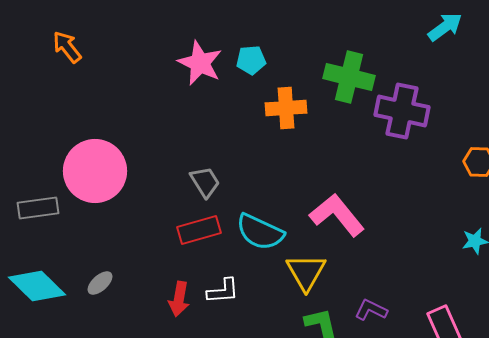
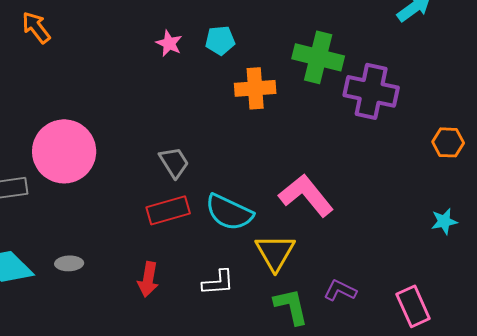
pink star: (200, 63) -> (169, 43), size x0.6
gray ellipse: (100, 283) -> (69, 263), turned 40
white L-shape: (223, 291) -> (218, 282), moved

